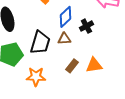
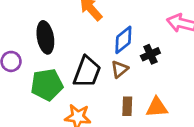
brown triangle: (64, 39) -> (120, 69), turned -40
brown rectangle: (72, 66) -> (127, 106), turned -40

